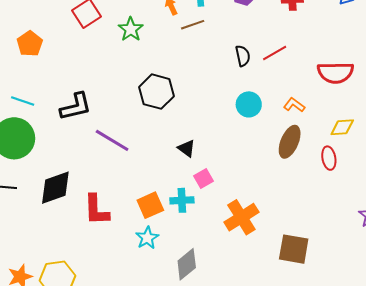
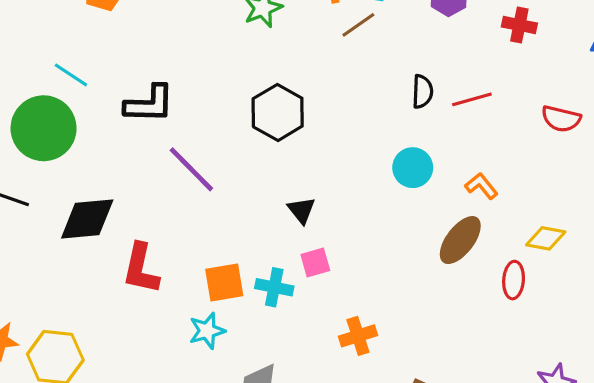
brown line: (193, 25) -> (358, 25), turned -30
red semicircle: (336, 73) -> (561, 119), moved, size x0.7
orange cross: (241, 217) -> (358, 336), size x0.7

